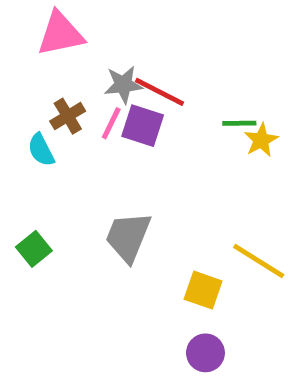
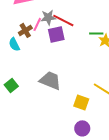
pink line: (111, 123) -> (37, 24), moved
purple square: (143, 126) -> (56, 34), turned -30
gray trapezoid: (128, 237) -> (50, 80), turned 90

